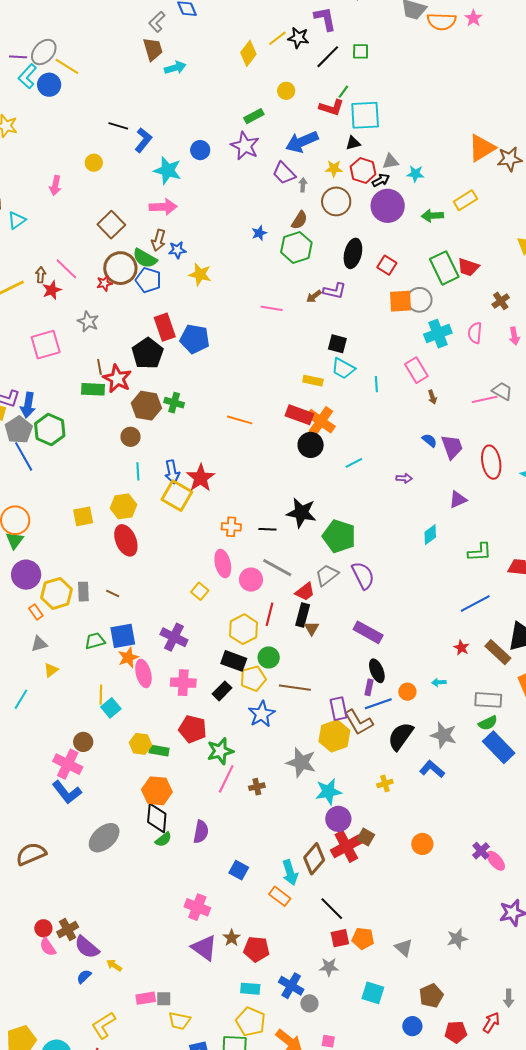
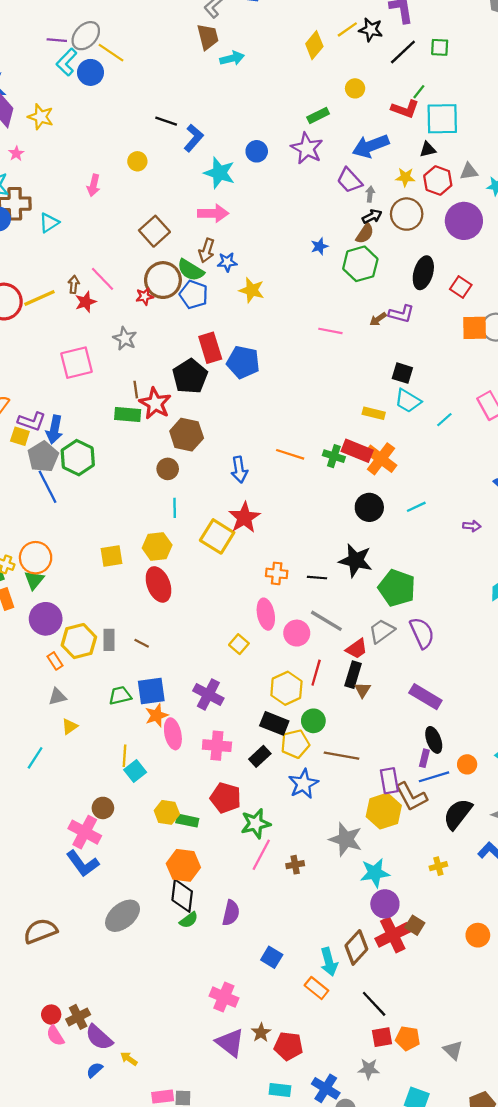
black arrow: (381, 180) -> (372, 216), moved
cyan line: (376, 384) -> (444, 420), turned 49
green cross: (174, 403) -> (334, 456), moved
black circle: (311, 445) -> (369, 507), moved
blue arrow: (172, 472) -> (239, 470), moved

